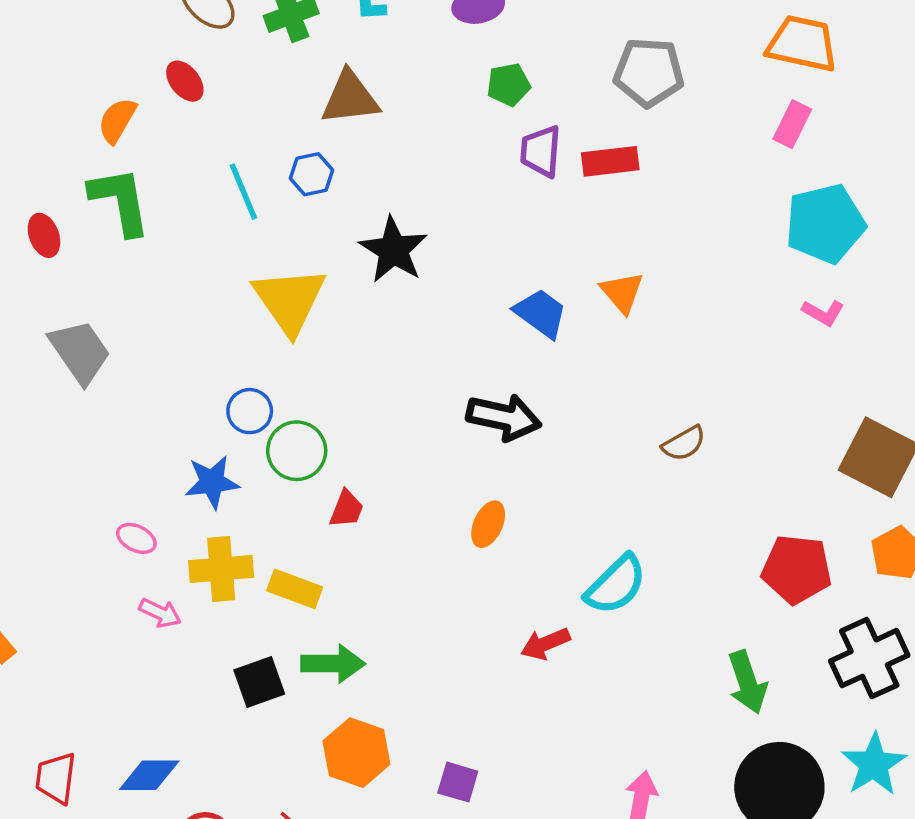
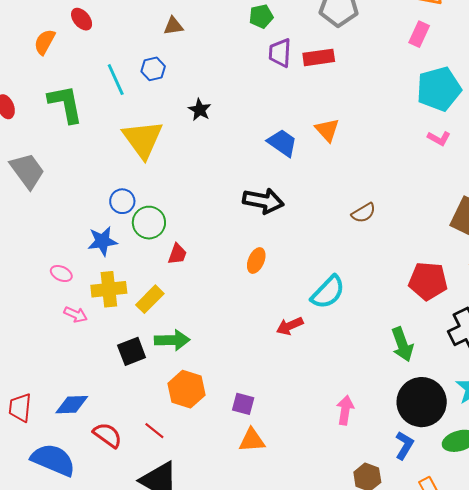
brown triangle: (350, 98) -> (173, 26), size x0.6
green L-shape: (120, 201) -> (65, 104), moved
black star: (393, 250) -> (200, 110), size x0.6
yellow rectangle: (295, 589) -> (150, 299), turned -64

